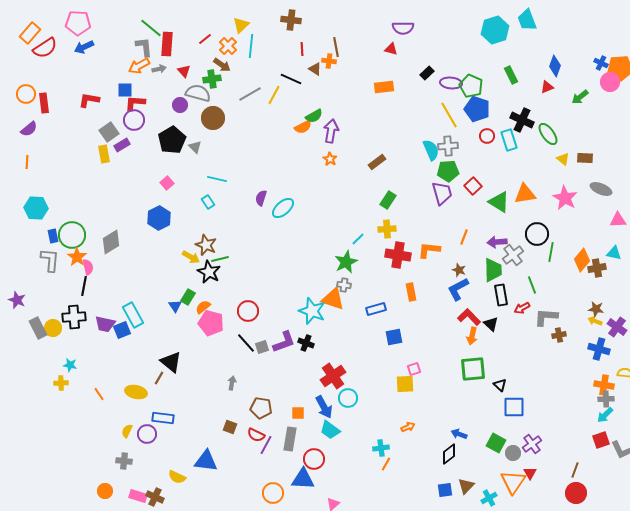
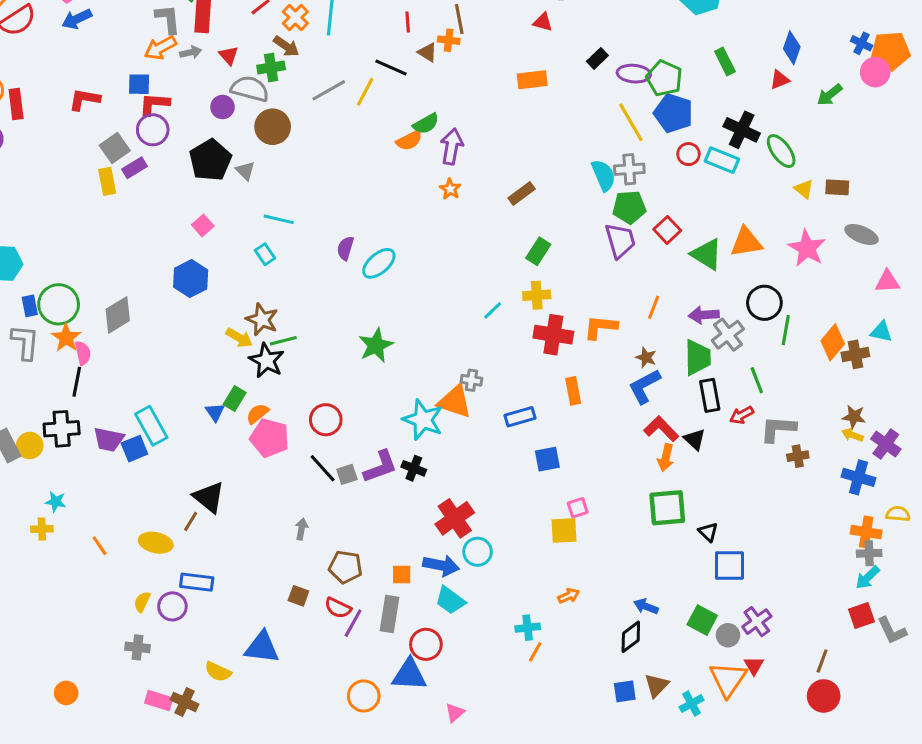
cyan rectangle: (509, 140) -> (722, 160), turned -50
green star: (346, 262) -> (376, 345), moved
blue arrow: (324, 407) -> (441, 565), turned -50
orange circle: (105, 491) -> (66, 693), moved

